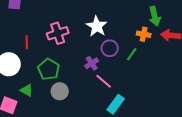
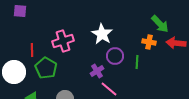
green arrow: (155, 16) -> (160, 24), turned -30
green line: (132, 54) -> (137, 62), turned -32
green pentagon: (49, 69) -> (46, 68), moved

